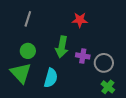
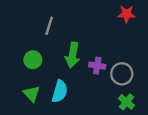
gray line: (28, 19) -> (49, 26), moved
red star: (80, 20) -> (126, 14), moved
green triangle: (21, 73) -> (32, 94), moved, size x0.7

